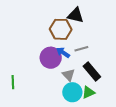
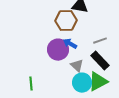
gray line: (81, 49) -> (100, 41), moved
green line: (13, 82) -> (31, 84), moved
green triangle: (88, 92) -> (98, 82), size x1.5

